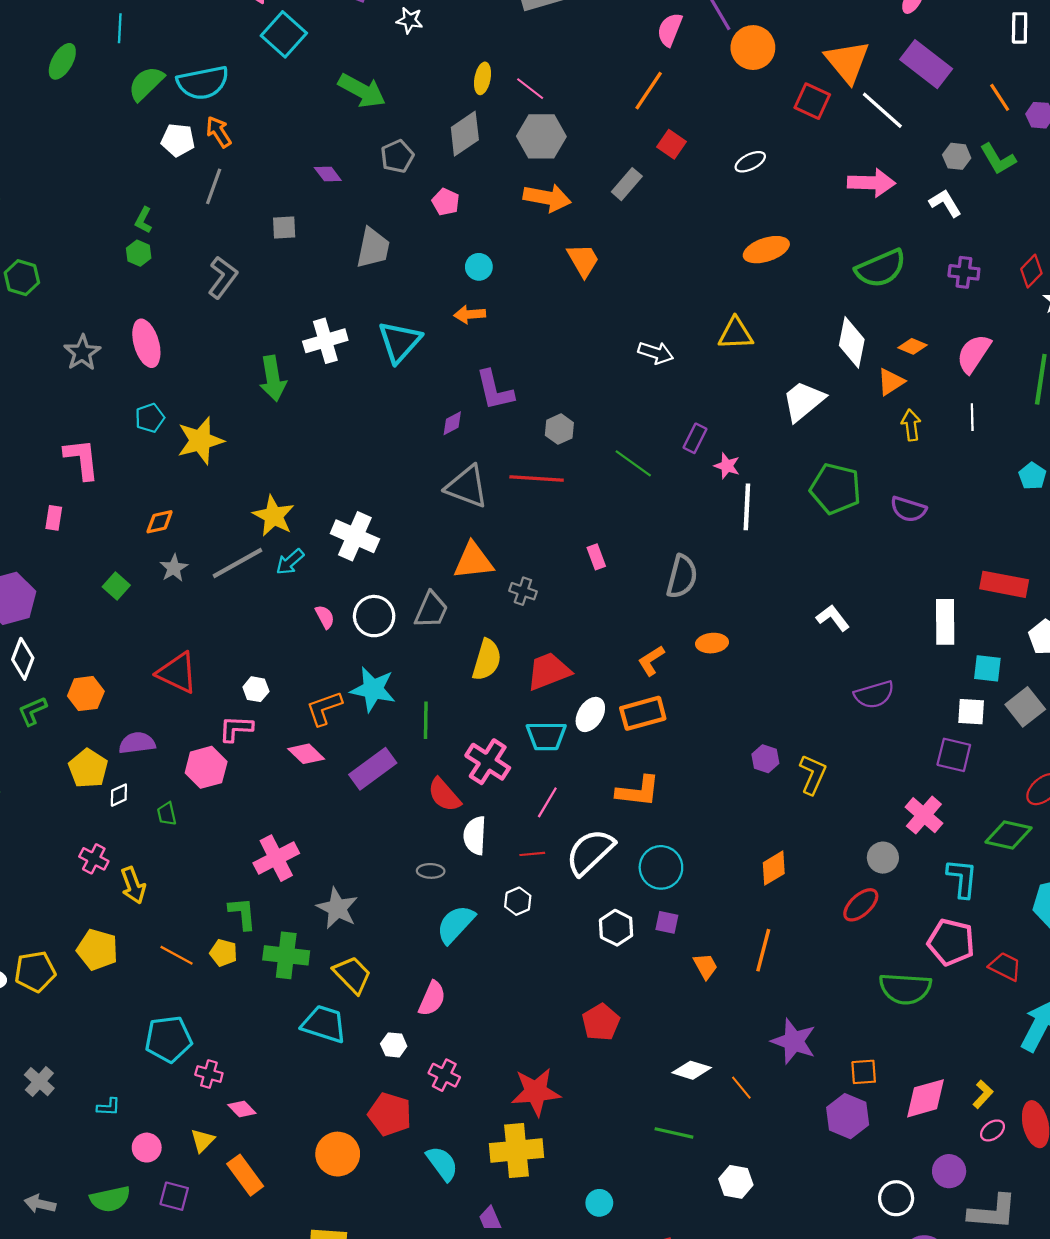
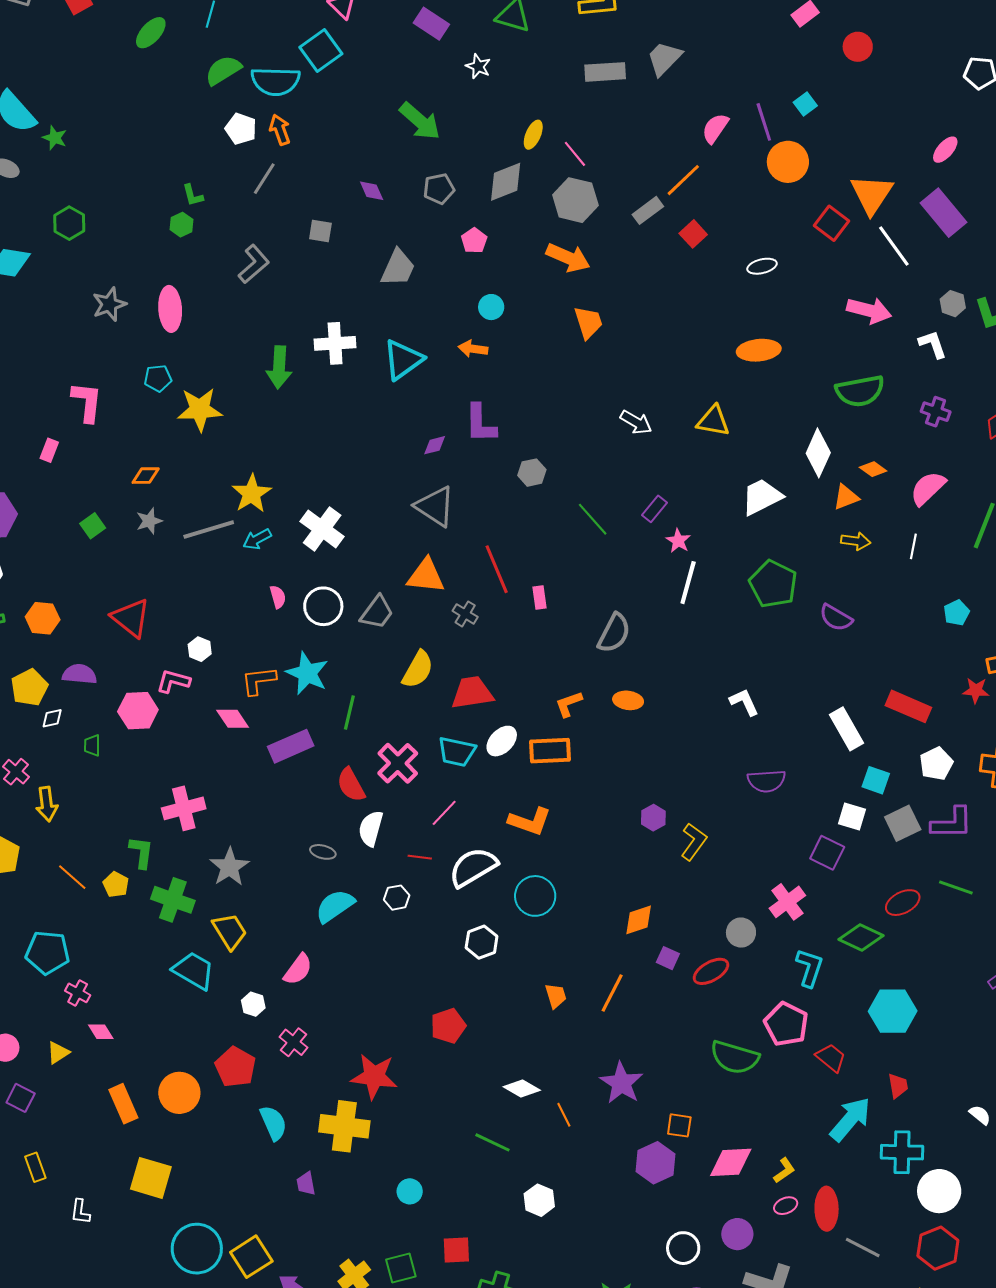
cyan square: (284, 34) -> (321, 51), moved
gray rectangle: (627, 184) -> (648, 210), moved
green L-shape: (143, 220) -> (193, 195), turned -55
yellow arrow: (911, 425) -> (856, 541), turned 92
red line: (537, 479) -> (497, 569), moved, turned 51
white rectangle: (945, 622) -> (847, 729), turned -42
purple square: (667, 922) -> (668, 958), moved
orange rectangle: (245, 1175) -> (123, 1104), moved

